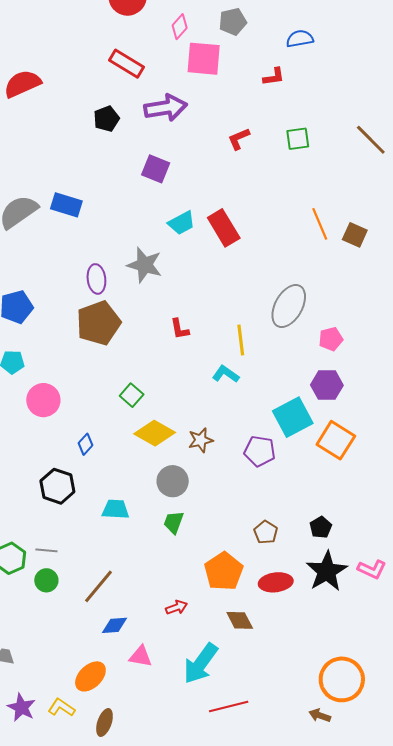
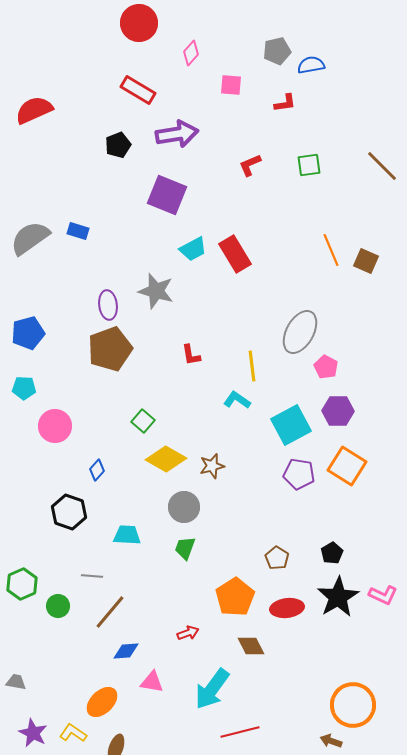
gray pentagon: (233, 22) -> (277, 51), moved
pink square: (204, 59) -> (231, 85), moved, size x0.6
purple square: (156, 169) -> (167, 195), size x1.4
blue rectangle: (66, 205) -> (78, 231), size x0.7
pink pentagon: (331, 339) -> (326, 367), moved, turned -30
cyan square: (293, 417) -> (291, 425), moved
purple pentagon: (260, 451) -> (299, 474), moved
gray line: (46, 550) -> (92, 576), moved

